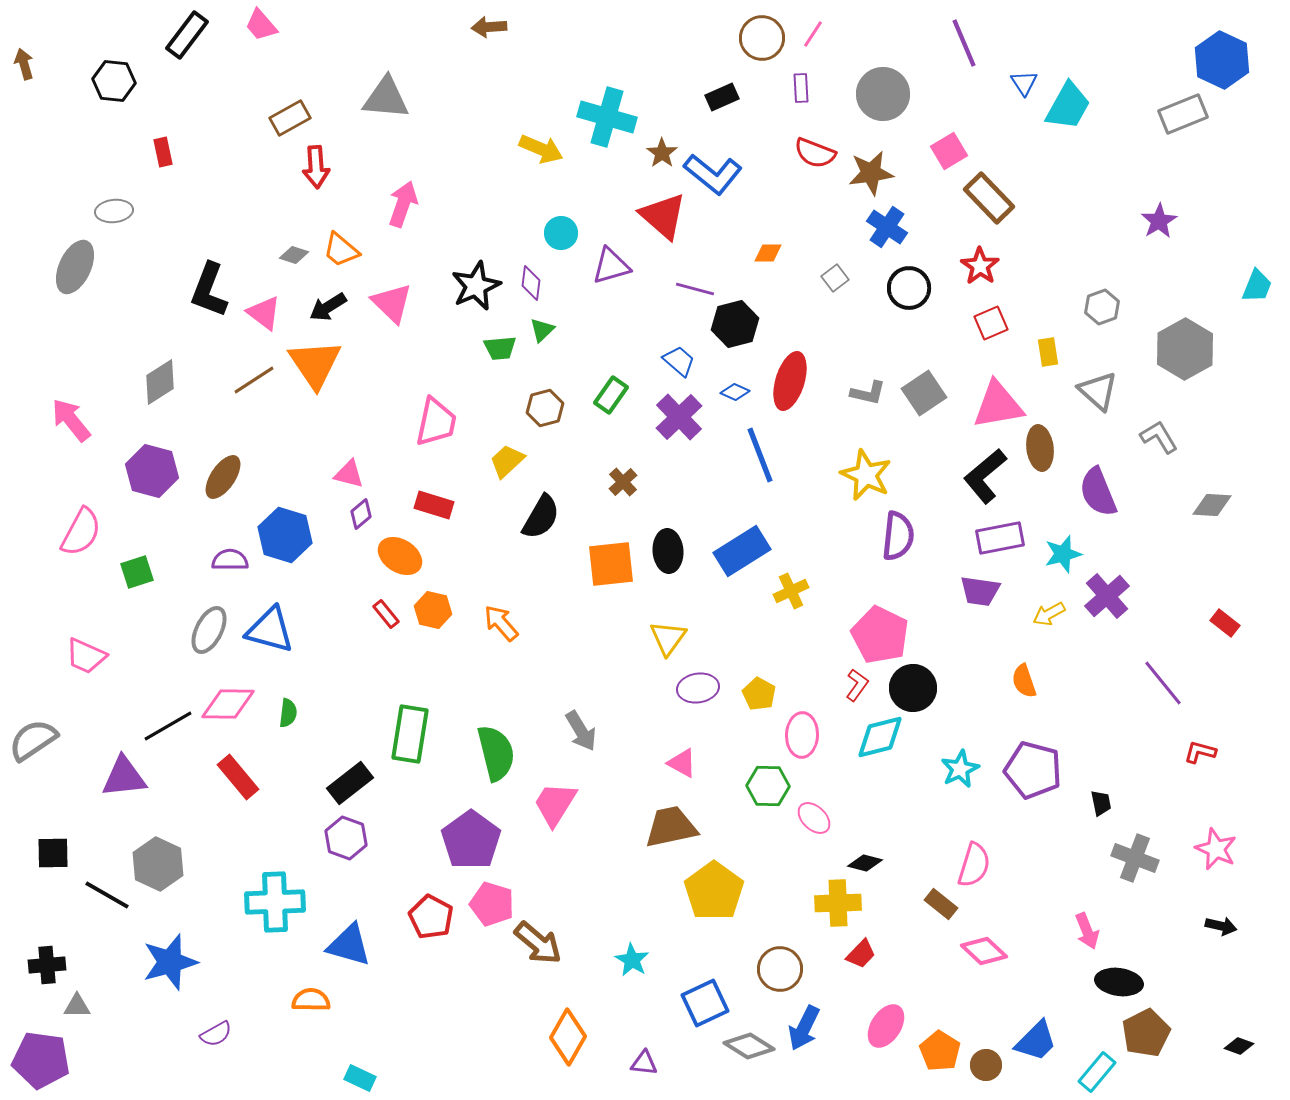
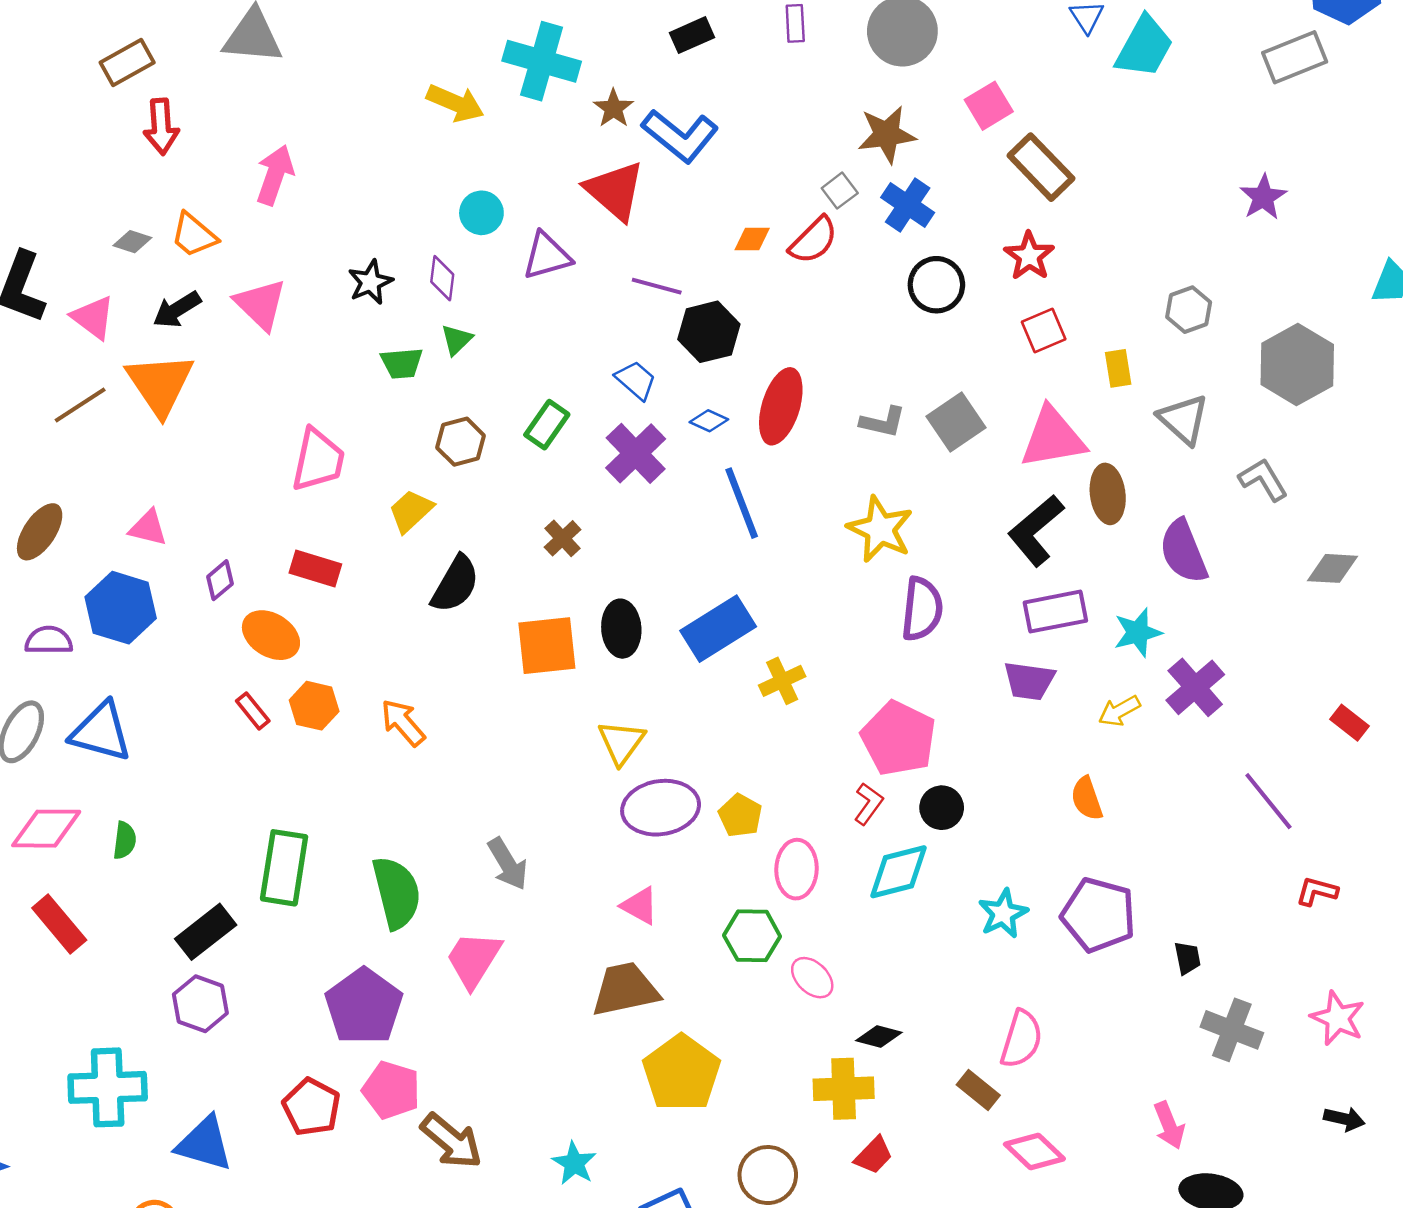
red semicircle: (815, 153) -> (814, 240), moved, turned -66
gray square: (835, 278) -> (840, 191), moved
black star: (476, 286) -> (370, 282), size x0.7
pink triangle: (349, 474) -> (148, 528), moved
purple ellipse: (698, 688) -> (661, 808), size x1.4
black circle: (913, 688) -> (942, 808), size x0.7

